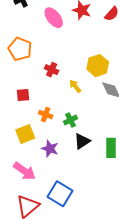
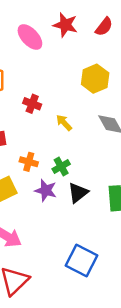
yellow hexagon: (98, 66) -> (95, 79), moved
purple star: (50, 149) -> (46, 190), moved
blue square: (60, 194) -> (82, 261), moved

